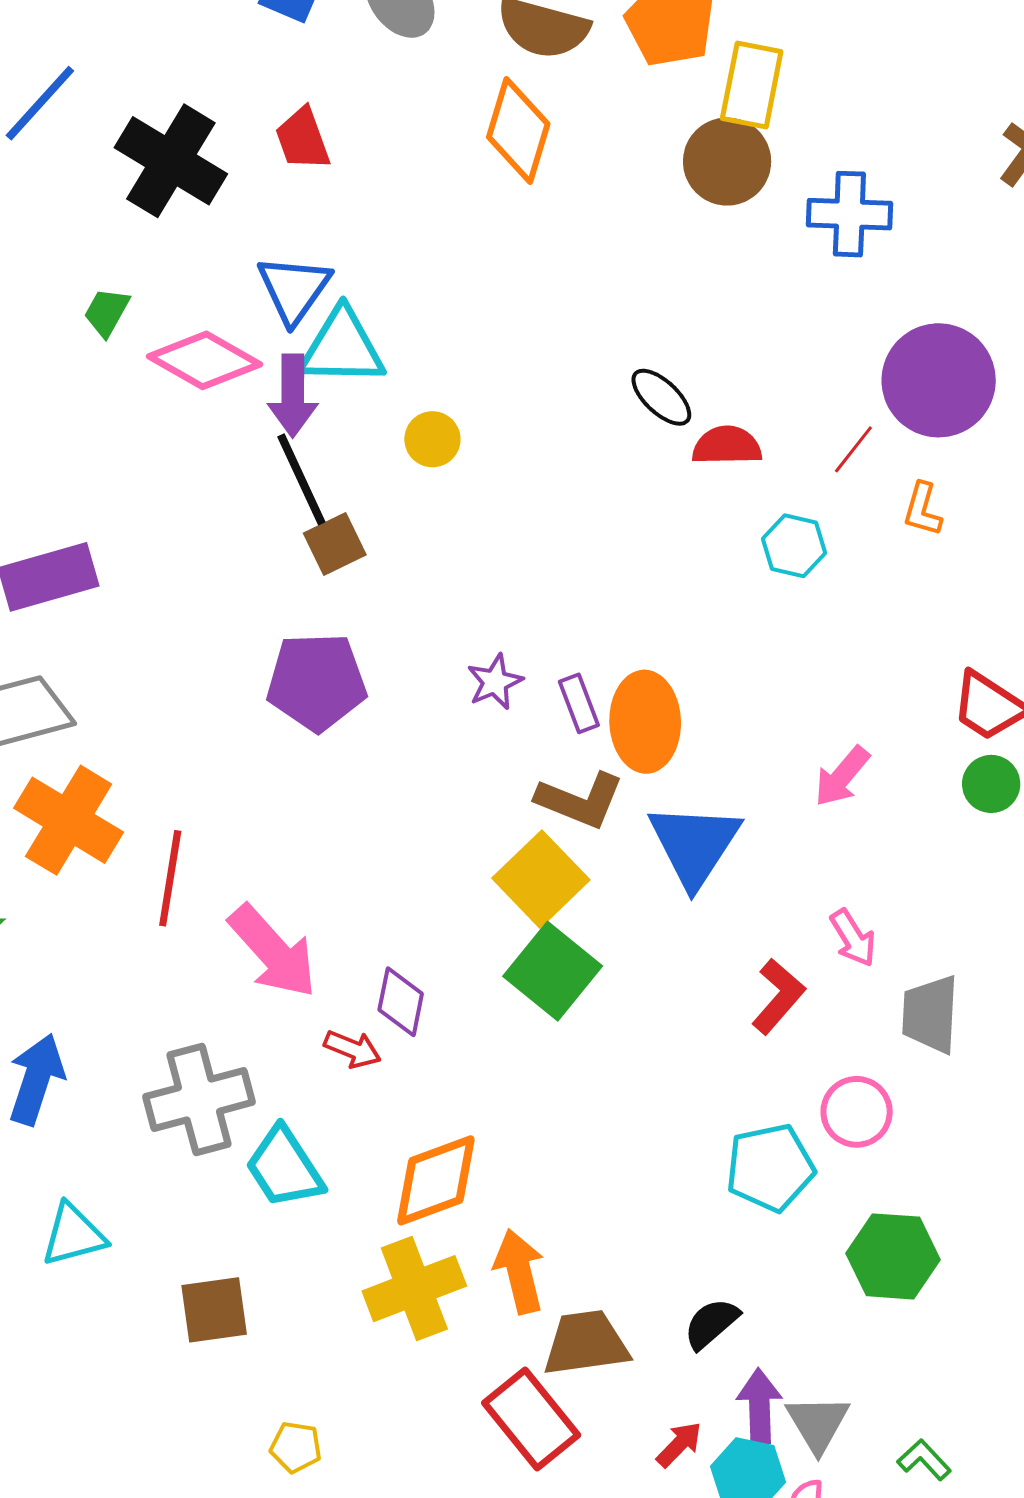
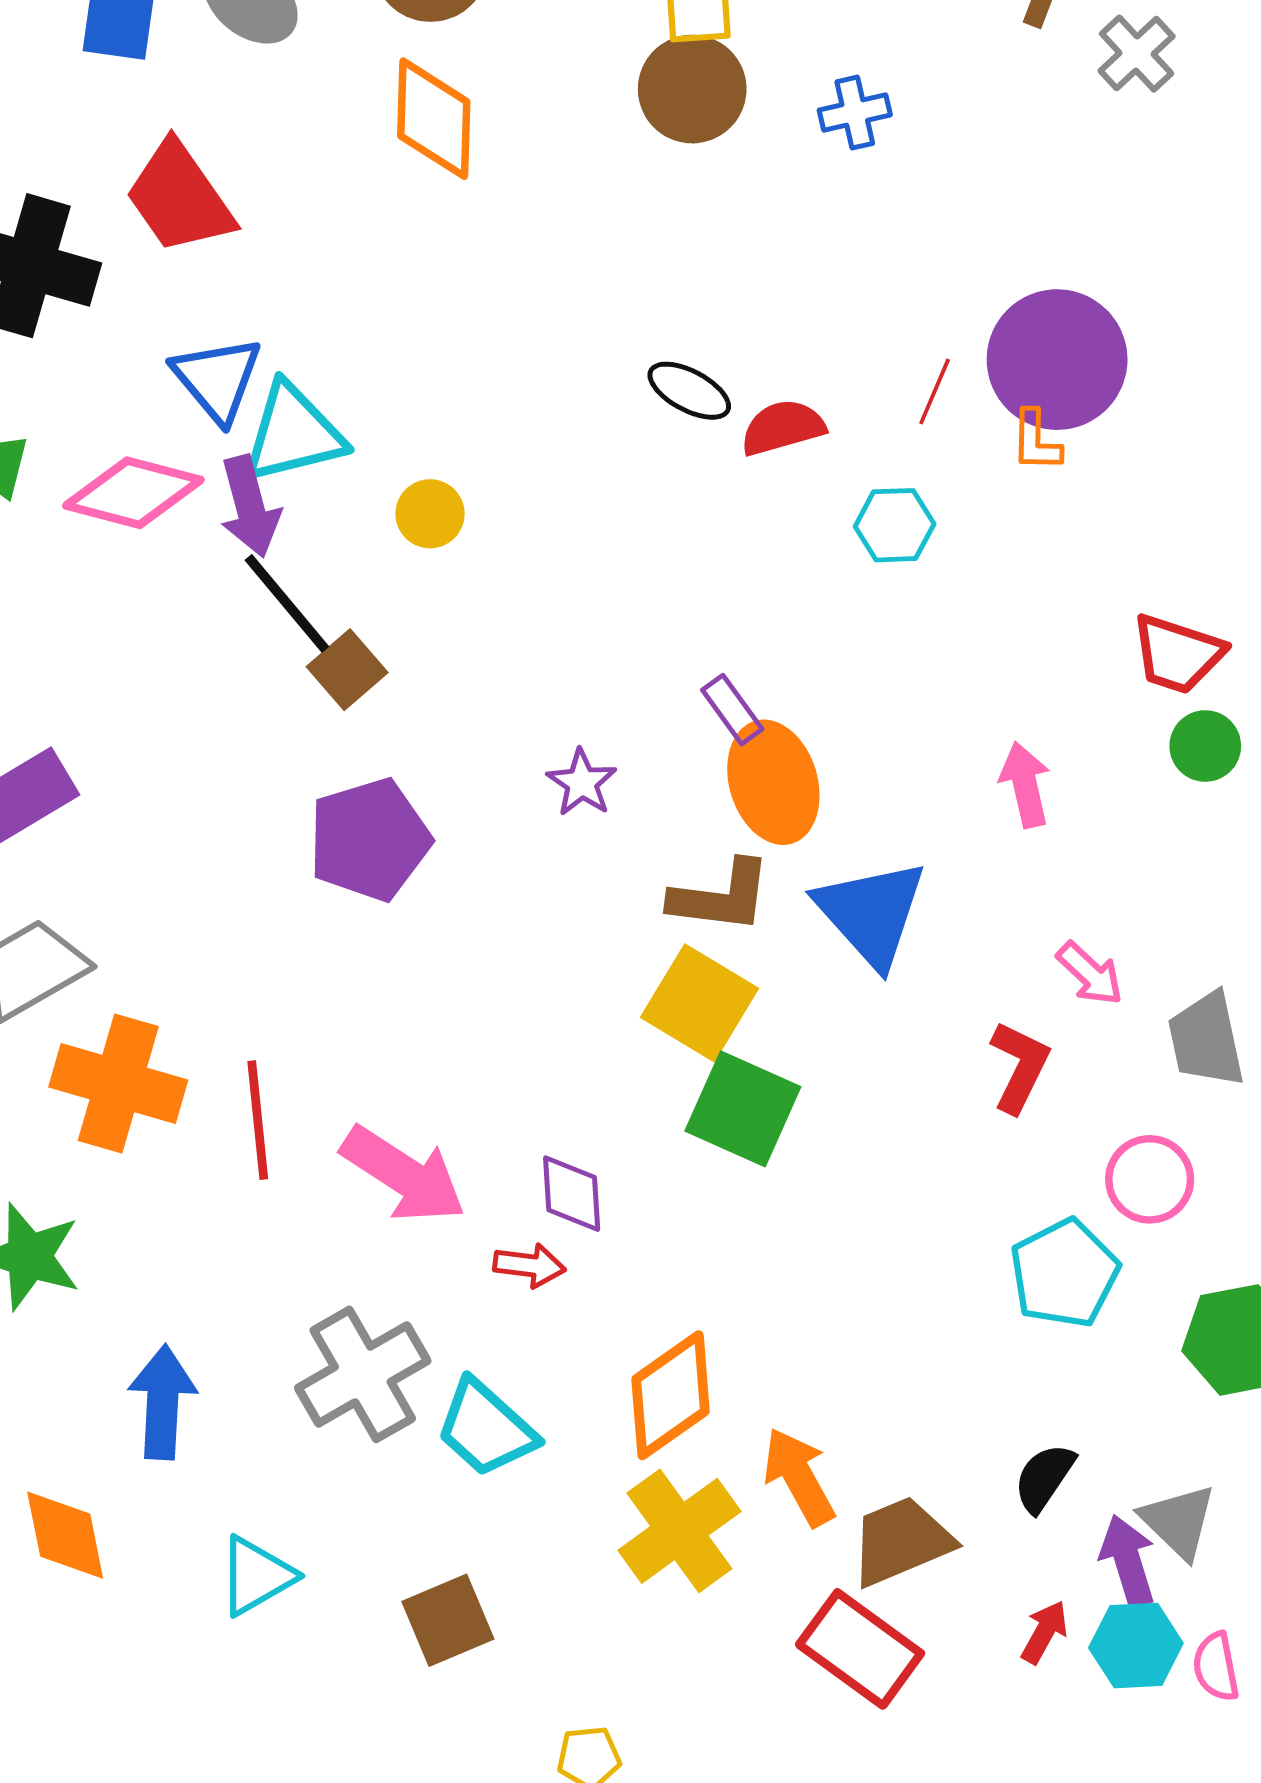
red trapezoid: (303, 139) -> (180, 198), size x1.5
blue cross: (849, 214) -> (855, 113), size x0.7
purple circle: (939, 380) -> (1057, 360), moved
purple rectangle: (579, 703) -> (732, 710), moved
pink arrow: (842, 776) -> (1025, 785), turned 142
gray triangle: (818, 1423) -> (1178, 1521), moved

